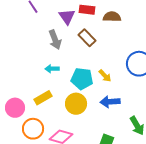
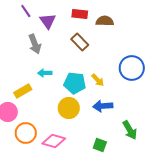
purple triangle: (67, 17) -> (48, 21), moved
gray arrow: (55, 40) -> (35, 44), moved
yellow rectangle: (43, 98) -> (23, 91), moved

